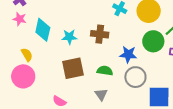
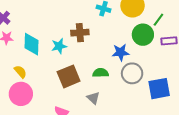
brown cross: (100, 34) -> (80, 33), moved
gray triangle: (101, 94) -> (93, 98), moved

